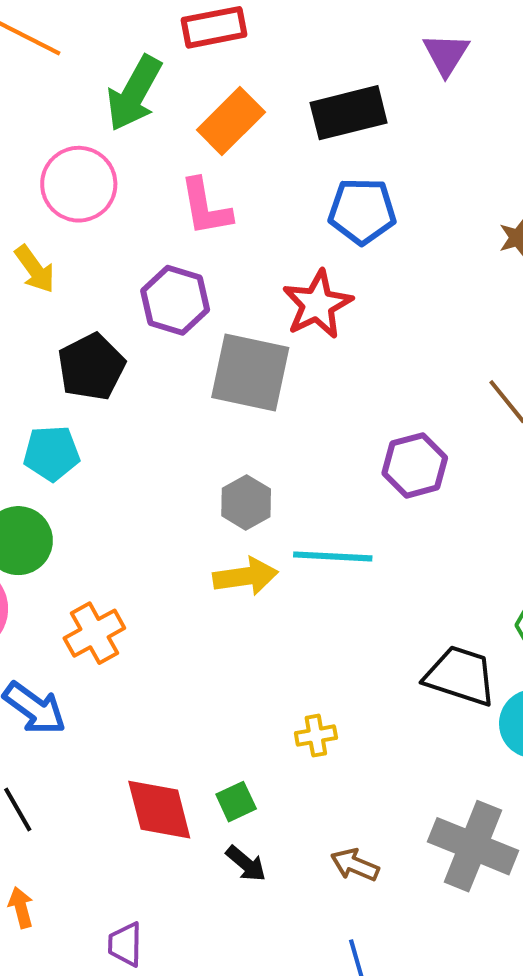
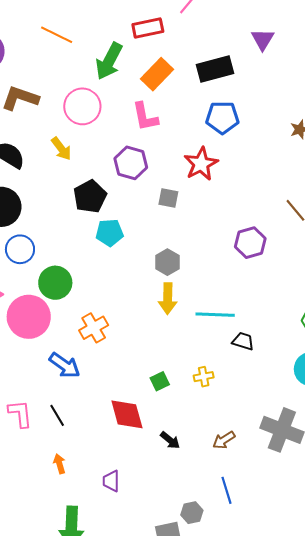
gray square: (250, 372) -> (168, 198), size x0.5
cyan pentagon: (52, 453) -> (109, 233), moved
cyan line: (333, 556) -> (215, 315), moved
yellow arrow: (246, 576) -> (168, 299), turned 100
black trapezoid: (460, 676) -> (243, 341), moved, size x0.6
green square: (236, 802) -> (160, 381), moved
brown arrow: (355, 865) -> (224, 440), turned -55

